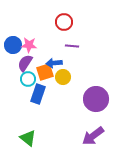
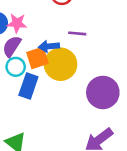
purple line: (72, 46) -> (77, 33), moved
yellow circle: (63, 77) -> (61, 64), size x1.6

